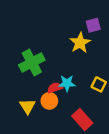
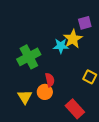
cyan star: (67, 83) -> (61, 46), moved
red semicircle: (55, 88) -> (50, 80), turned 96

